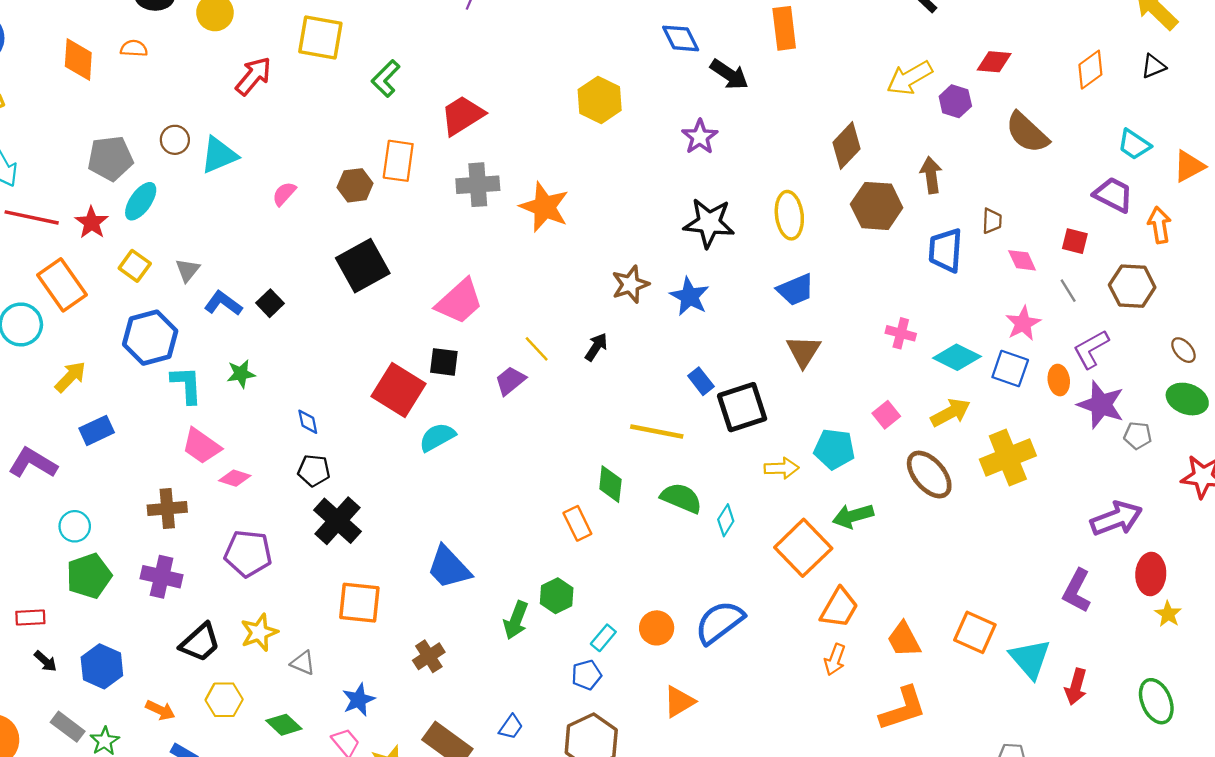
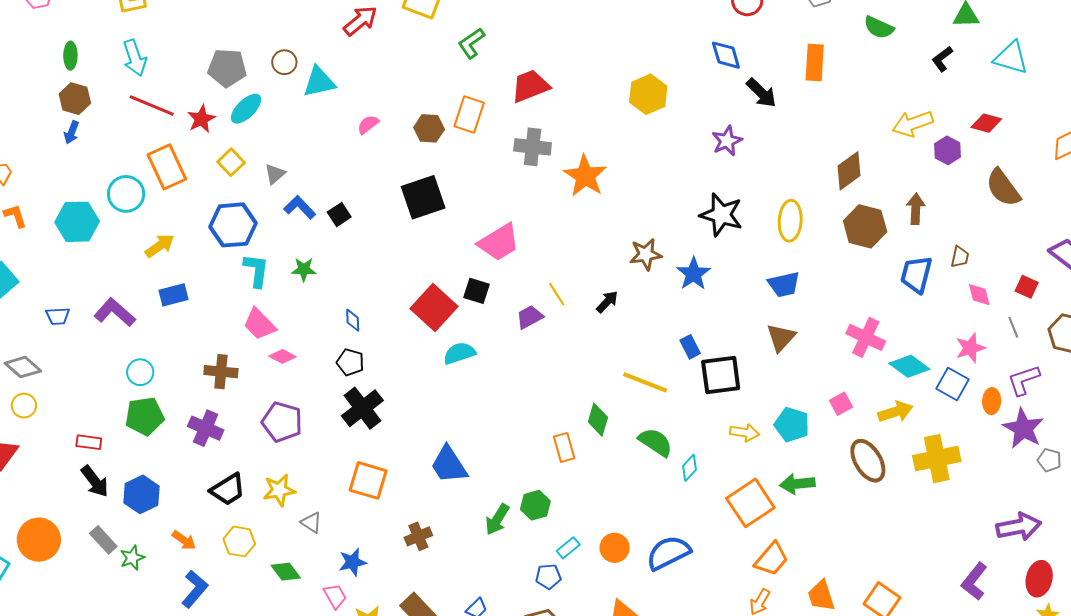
pink cross: (901, 333) -> (866, 337), size x1.5
black arrow: (45, 661) -> (95, 481), size x1.6

